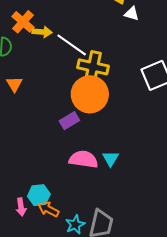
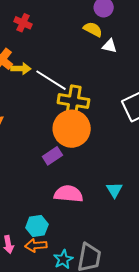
cyan triangle: (111, 159) -> (114, 190), moved
cyan hexagon: (39, 195) -> (37, 226), moved
orange arrow: (48, 209) -> (36, 245), turned -30

